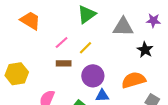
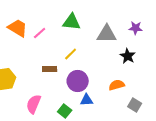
green triangle: (87, 14) -> (72, 22), turned 42
pink line: (62, 42) -> (40, 33), moved
orange semicircle: (134, 80) -> (117, 85), size x0.7

